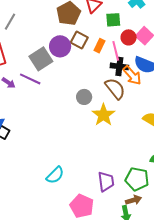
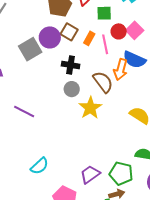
black cross: (119, 66) -> (71, 65), moved
orange arrow: (132, 75) -> (121, 70), turned 55
purple line: (30, 79) -> (24, 111), moved
purple trapezoid: (106, 181) -> (90, 174), turned -120

